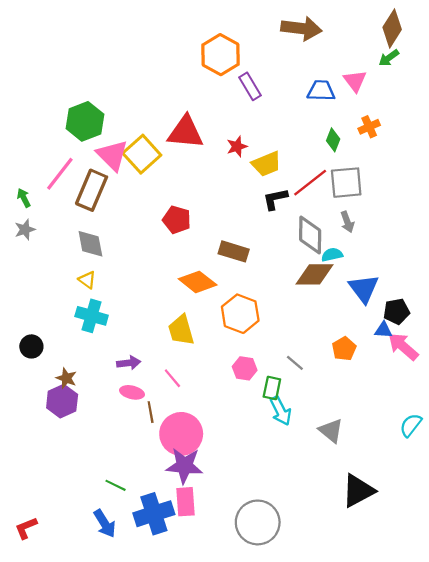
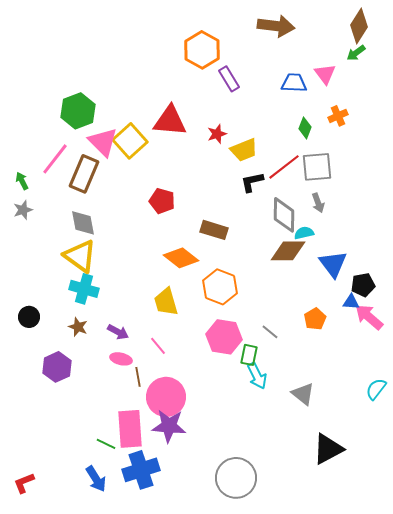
yellow triangle: (87, 280) -> (80, 256), size x2.0
purple arrow: (129, 363) -> (118, 332), turned 35
pink hexagon: (245, 368) -> (224, 337), size x1.6
brown star: (66, 378) -> (78, 327), moved
pink rectangle: (186, 502) -> (130, 429), moved, size x1.4

